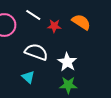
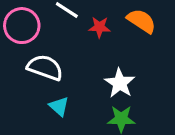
white semicircle: (36, 52) -> (45, 68), moved

